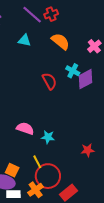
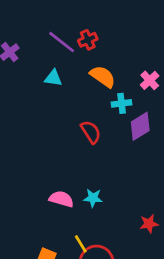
cyan cross: (73, 71) -> (122, 103), moved, turned -32
cyan star: (48, 137) -> (93, 198), moved

